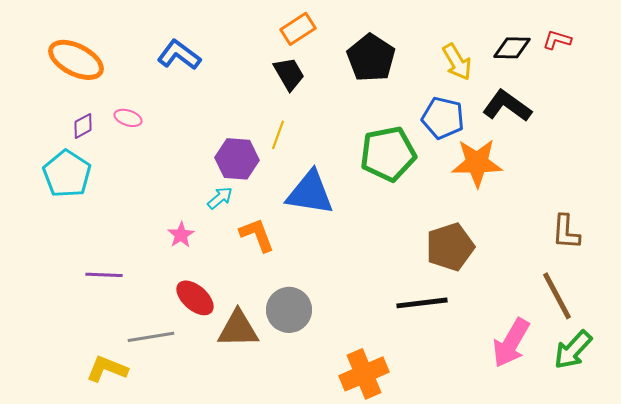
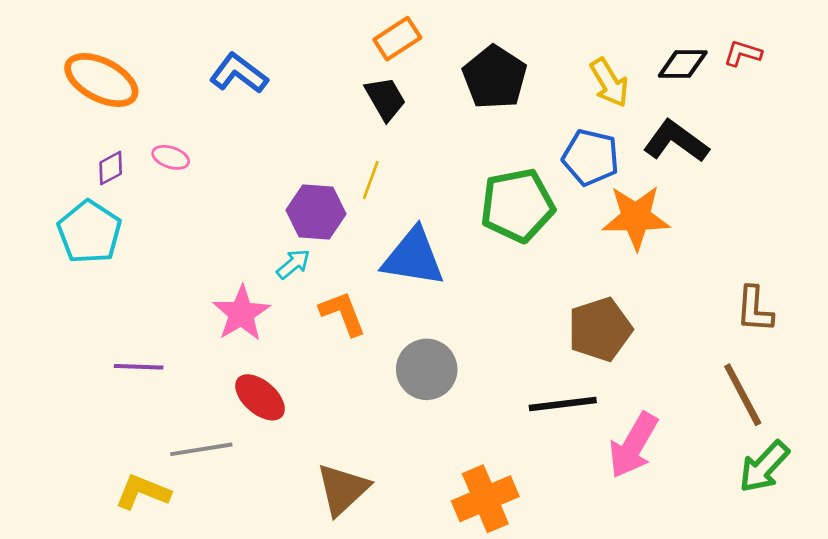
pink star: (181, 235) -> (241, 313), size x1.6
gray circle: (289, 310) -> (427, 369), moved
brown triangle: (238, 329) -> (343, 489), moved, turned -42
pink arrow: (511, 343) -> (633, 445), moved

